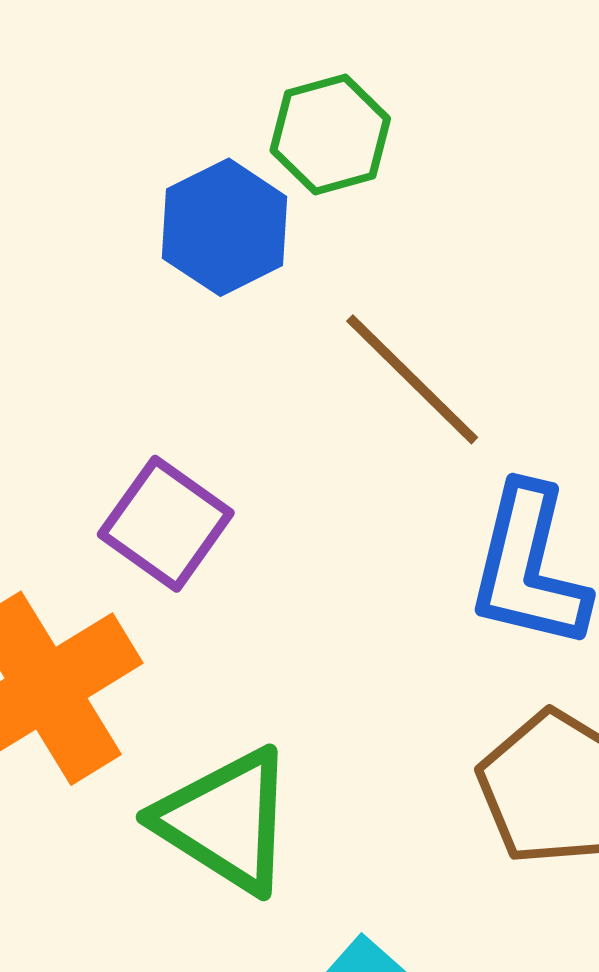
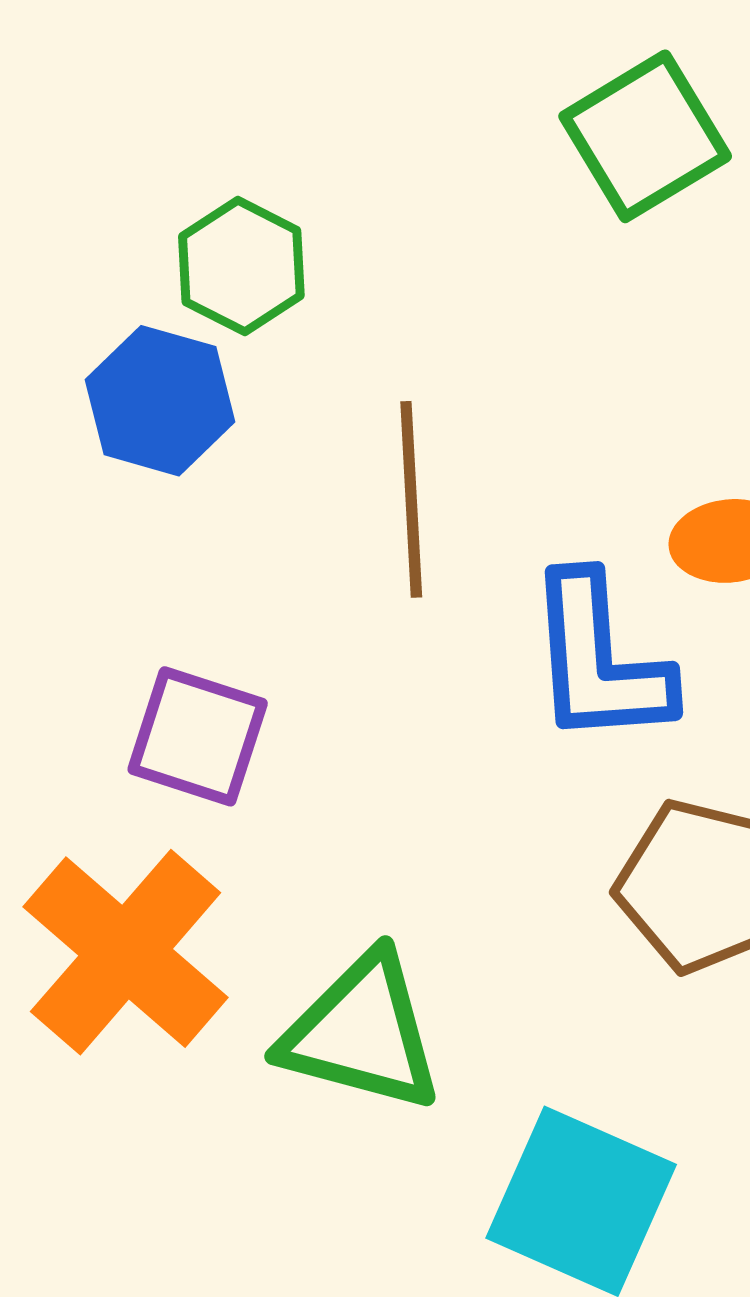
brown line: (412, 379) -> (411, 499), turned 60

